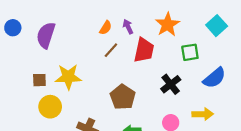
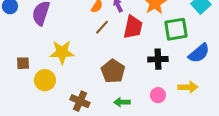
green square: (190, 52) -> (176, 29), size x1.4
brown square: (39, 80) -> (23, 63), moved
black cross: (171, 84) -> (158, 59), turned 36

